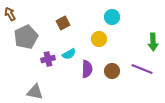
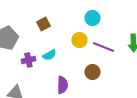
purple semicircle: (87, 69) -> (62, 85), moved
purple line: (142, 69) -> (103, 47), moved

